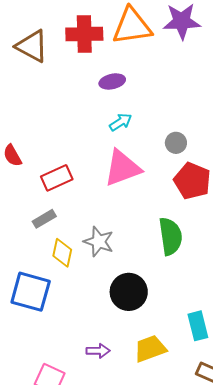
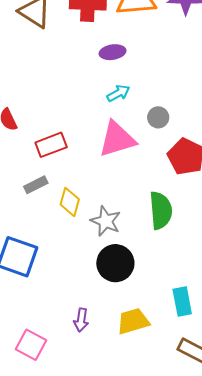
gray circle: (176, 143) -> (158, 117), moved
gray star: (99, 242) -> (106, 221), moved
yellow diamond: (62, 253) -> (70, 202), moved
purple arrow: (98, 351) -> (81, 320), turned 95

